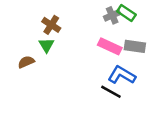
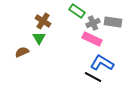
green rectangle: (126, 13) -> (77, 11), moved
gray cross: (112, 15) -> (93, 23), moved
gray rectangle: (135, 46) -> (113, 22), moved

